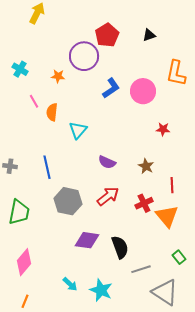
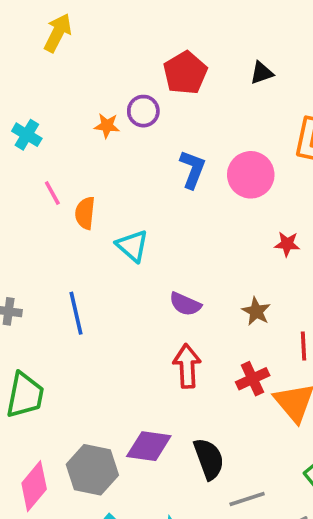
purple circle: (84, 56) -> (143, 111), size x0.6
orange star: (58, 76) -> (107, 126), moved
blue L-shape: (111, 88) -> (192, 169), turned -35
cyan triangle: (78, 130) -> (132, 246), turned -30
red arrow: (108, 196) -> (187, 366), turned -55
gray hexagon: (68, 201) -> (92, 470), moved

